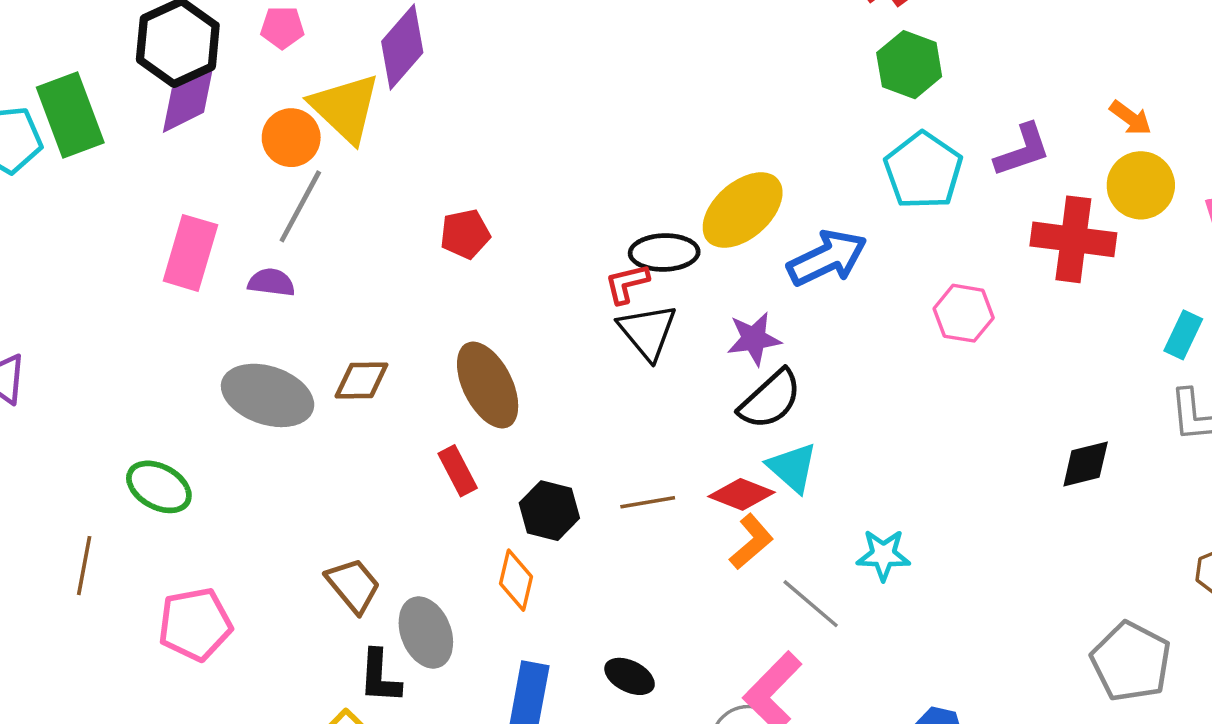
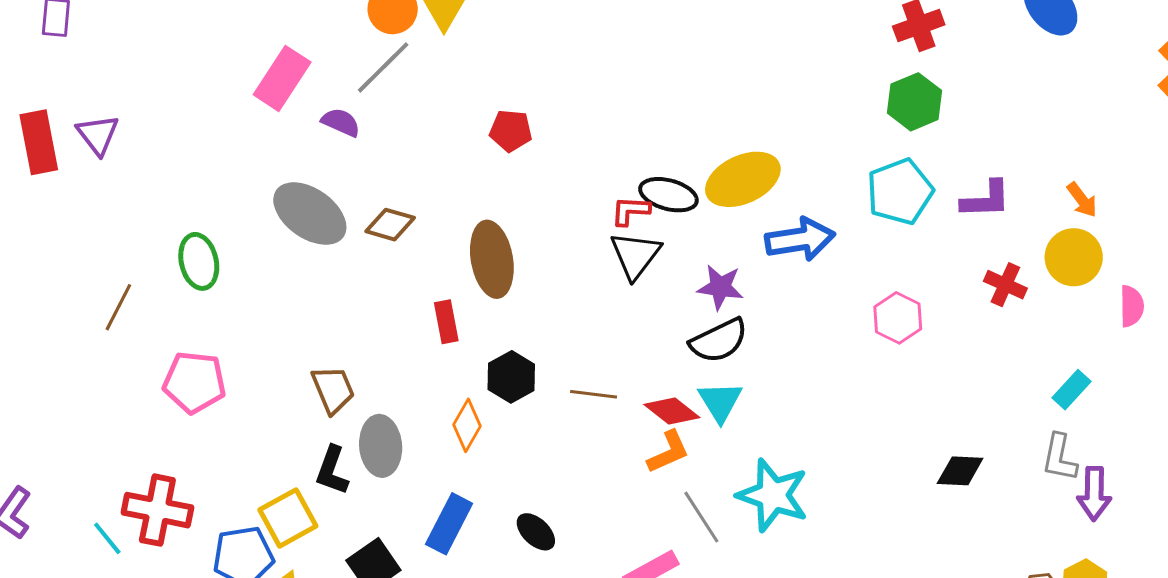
red cross: (1073, 239) -> (1005, 285), size x0.6
green ellipse: (159, 487) -> (199, 261), turned 32
cyan star: (883, 555) -> (773, 495), size x1.6

